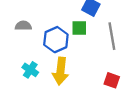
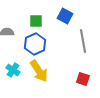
green square: (79, 28) -> (36, 21), moved
yellow arrow: (61, 71) -> (39, 71), turned -40

